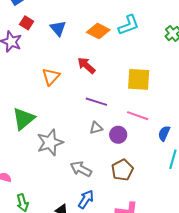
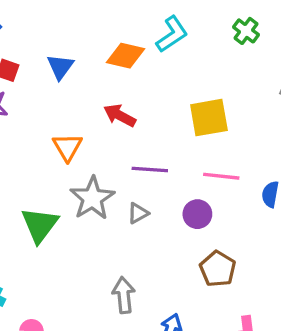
blue triangle: (58, 28) -> (60, 67), turned 30
gray triangle: (96, 128) -> (138, 213), moved
gray star: (50, 142) -> (92, 198), moved
gray arrow: (81, 169) -> (124, 295), moved, turned 70

